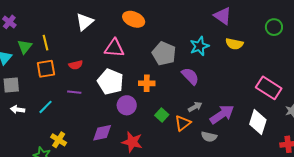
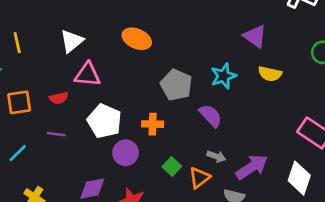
yellow line: (45, 43) -> (17, 43), moved
pink triangle: (114, 48) -> (88, 74), moved
gray arrow: (195, 107) -> (216, 156), turned 48

